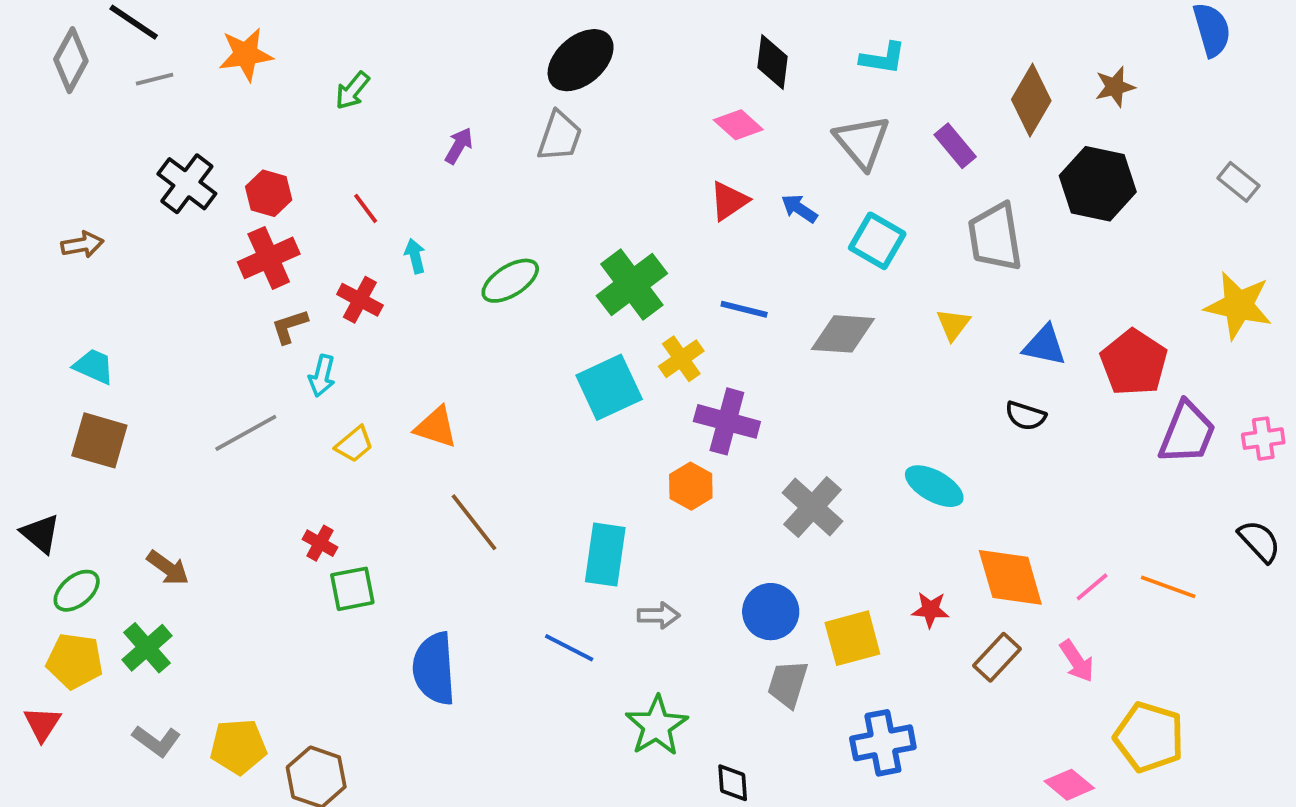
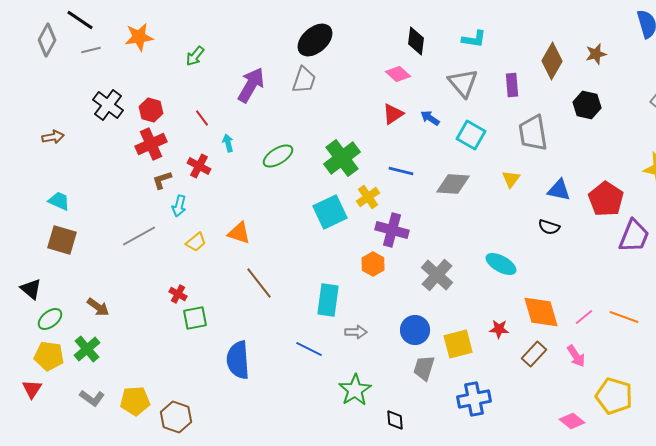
purple arrow: (459, 146) -> (251, 85), size x1.8
purple rectangle: (955, 146) -> (512, 85), turned 35
black hexagon: (1098, 184) -> (587, 105), size x0.7

